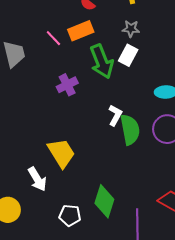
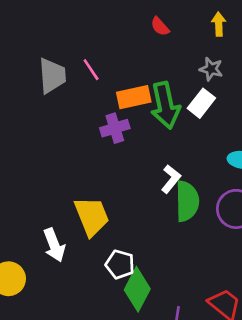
orange rectangle: (81, 31) -> (134, 97), moved
pink line: (53, 38) -> (91, 70), moved
white pentagon: (70, 215) -> (120, 264), moved

